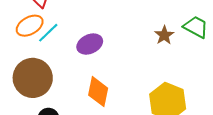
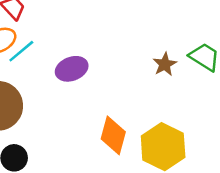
orange diamond: (98, 92) -> (113, 135), moved

